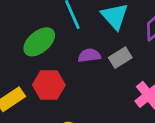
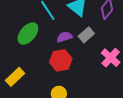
red hexagon: (49, 85) -> (61, 60), moved

